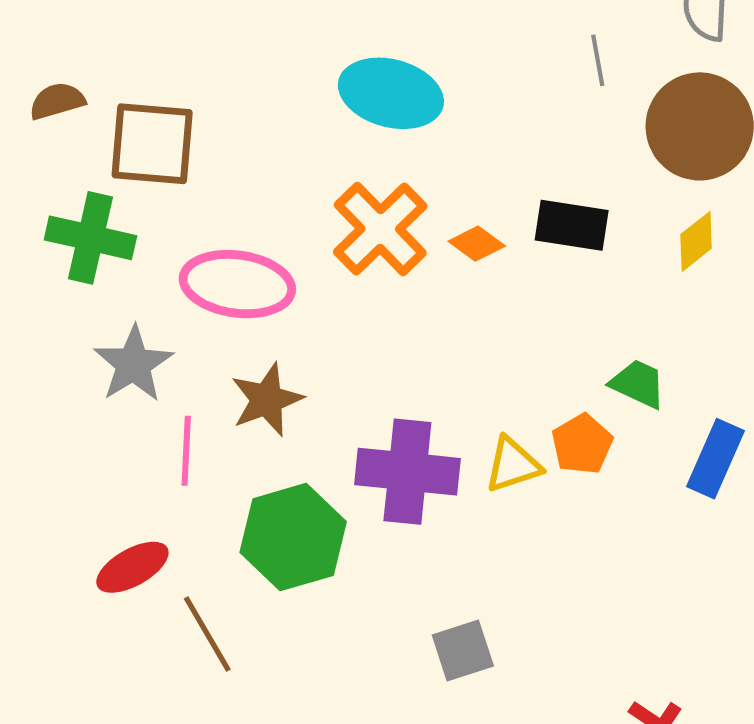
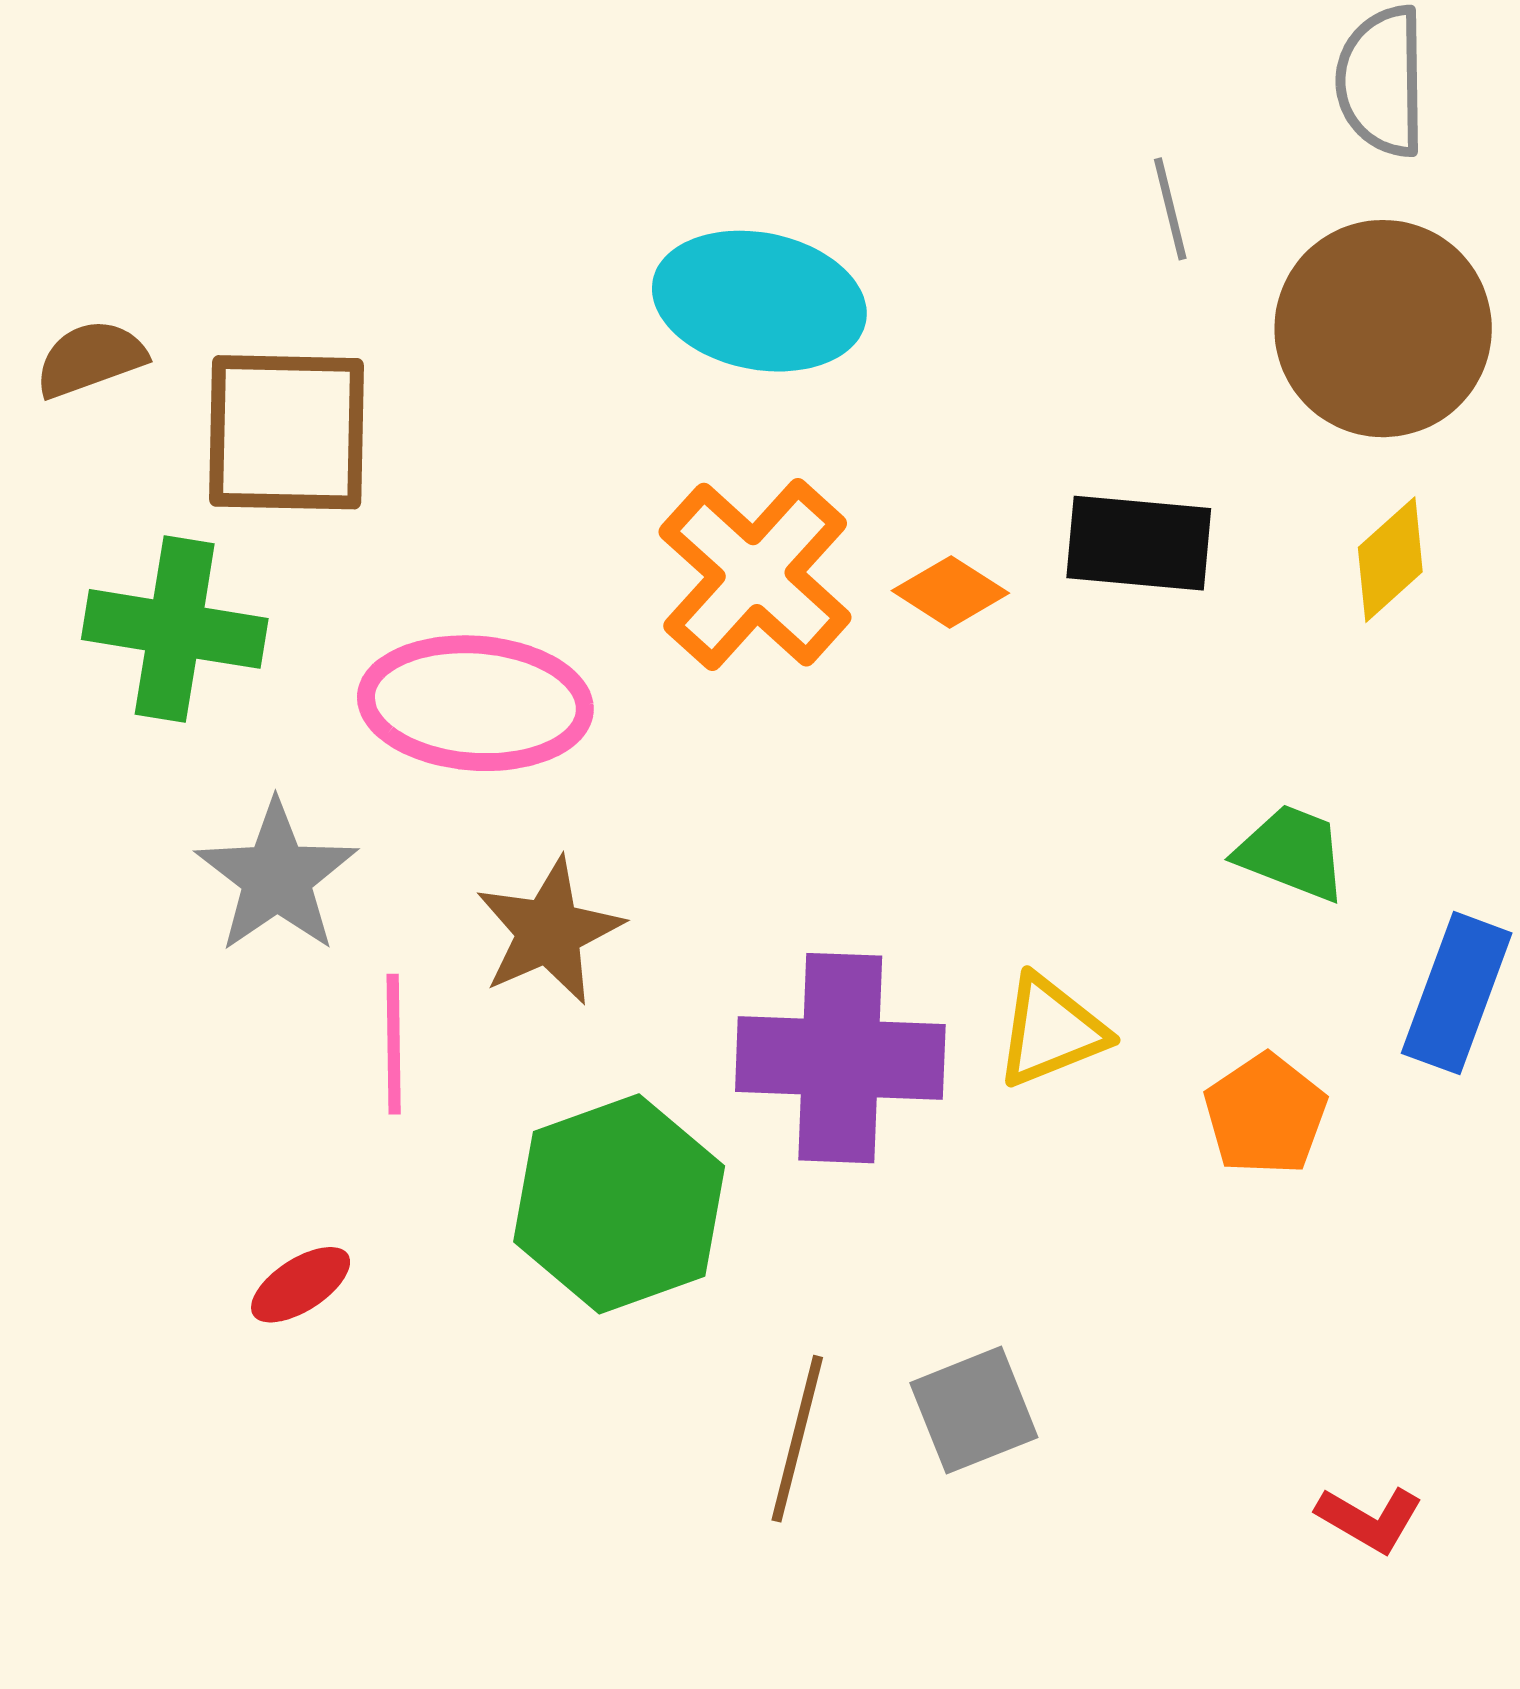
orange pentagon: (582, 444) -> (1265, 1114), moved
red ellipse: (132, 567) -> (301, 1285), size x0.7
brown line: (207, 634) -> (797, 1439), moved, turned 48

